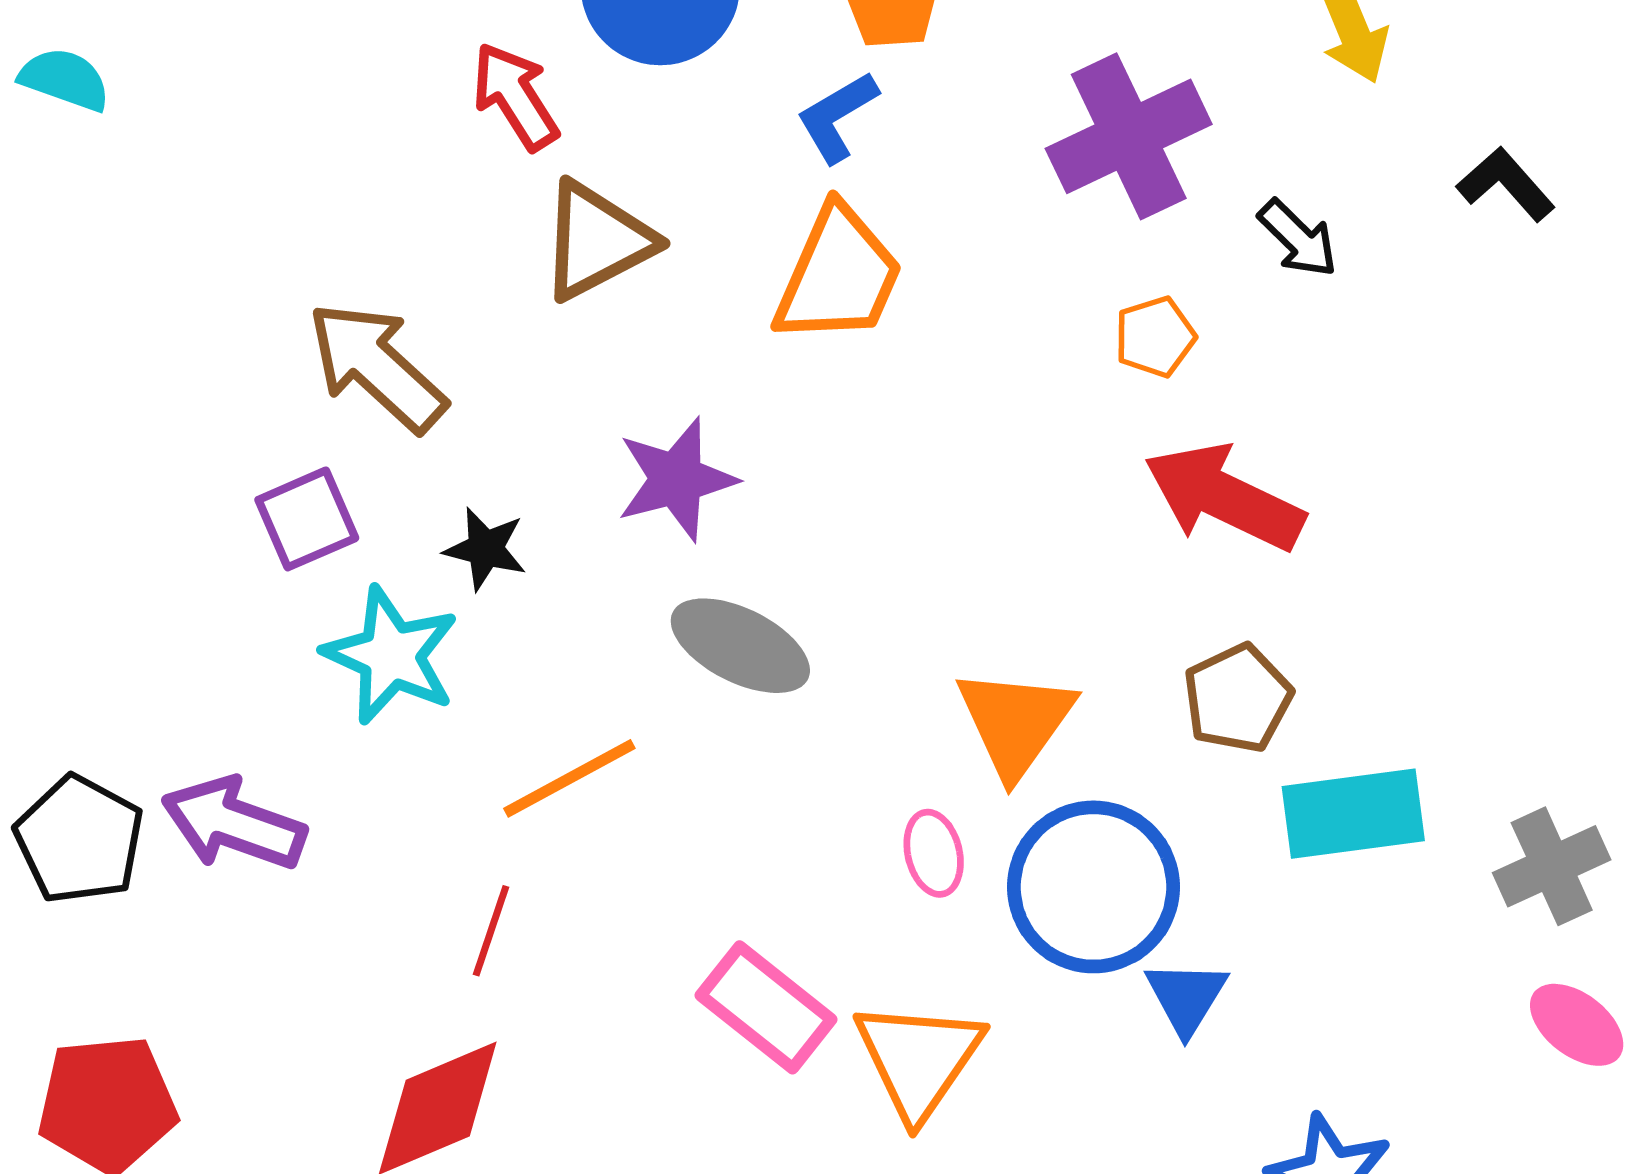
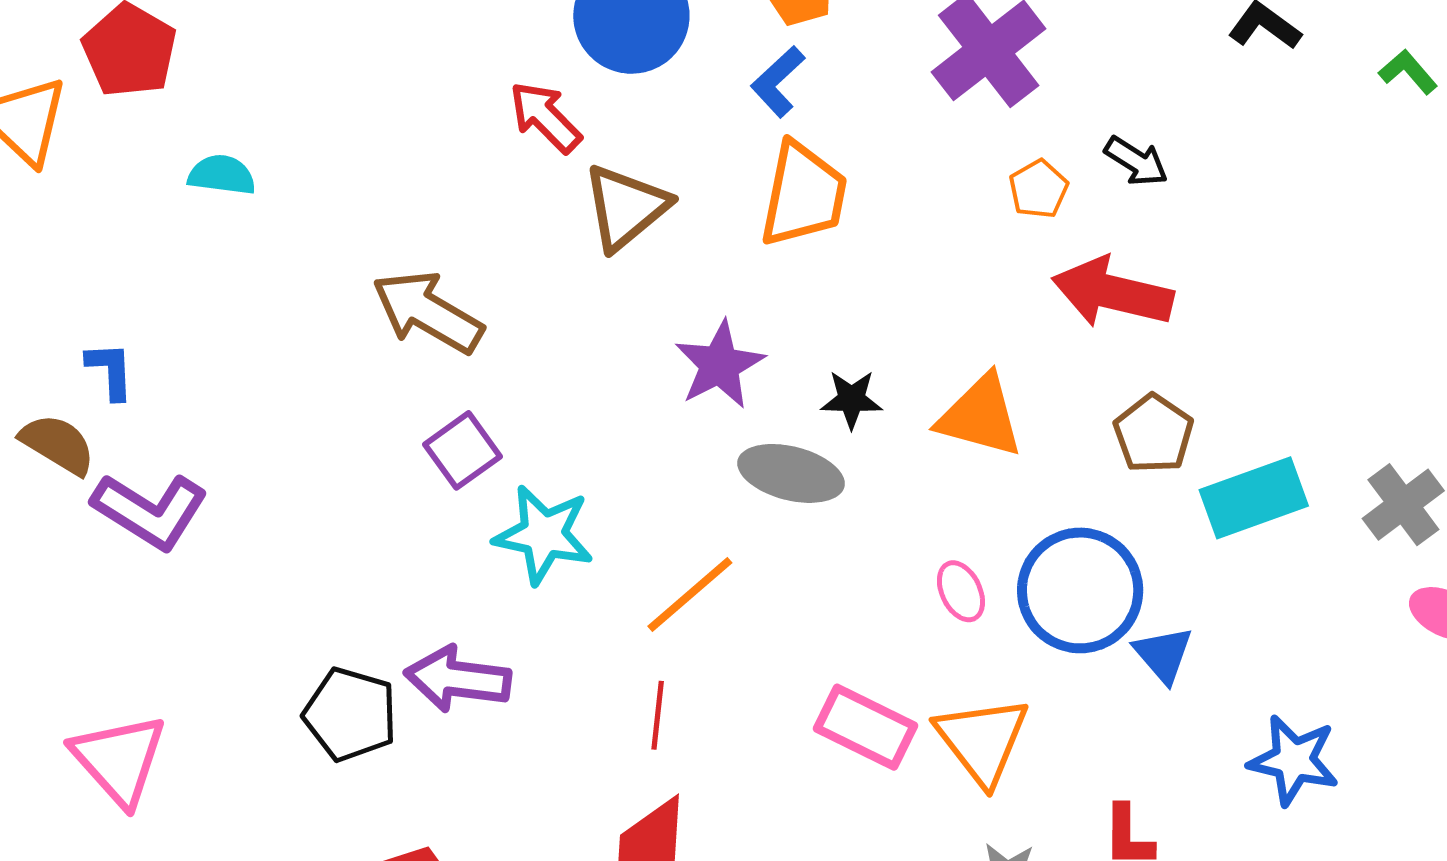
black arrow: (1298, 238) -> (1136, 161), moved
brown arrow: (377, 367) -> (428, 312), moved
black star: (485, 549) -> (851, 399), moved
orange triangle: (1015, 722) -> (980, 416), moved, turned -38

